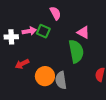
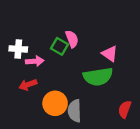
pink semicircle: (55, 13) -> (72, 39), moved
pink arrow: (29, 31) -> (35, 61), moved
green semicircle: (76, 51) -> (98, 77), turned 85

